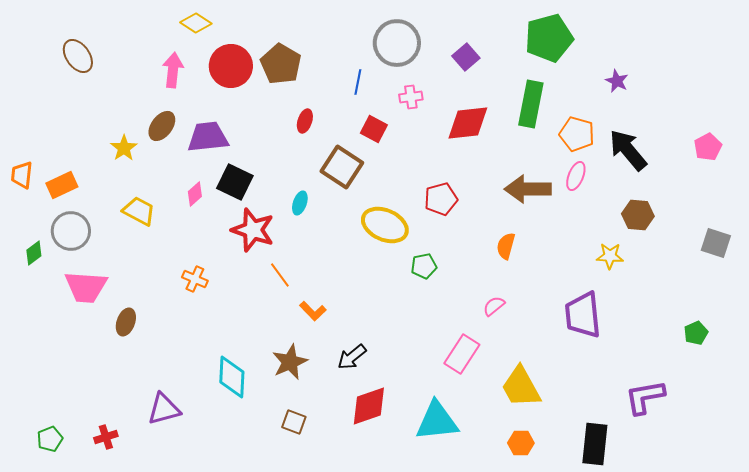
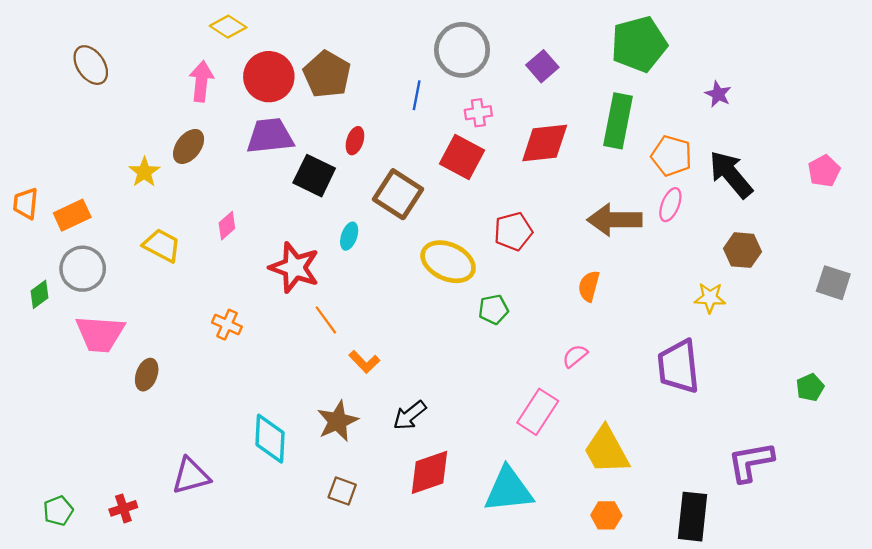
red square: (374, 129) -> (462, 157), moved, size x1.4
purple trapezoid: (208, 137) -> (270, 136), moved
black square: (235, 182) -> (314, 176), moved

